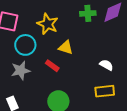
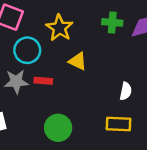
white semicircle: (106, 65) -> (126, 91), turned 64
red rectangle: (52, 66) -> (43, 81), moved, turned -40

